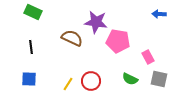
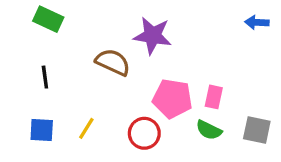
pink pentagon: (118, 41) -> (172, 99), moved
pink rectangle: (148, 57) -> (214, 97), moved, turned 40
yellow line: (68, 84) -> (86, 128), moved

